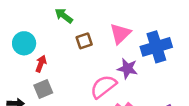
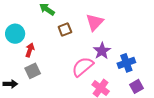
blue cross: (156, 47) -> (126, 63), moved, size x0.7
purple star: (127, 69) -> (102, 51), turned 30

